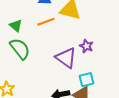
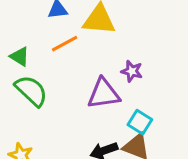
purple triangle: (66, 58) -> (104, 94), turned -35
cyan square: (87, 80) -> (140, 122), turned -35

